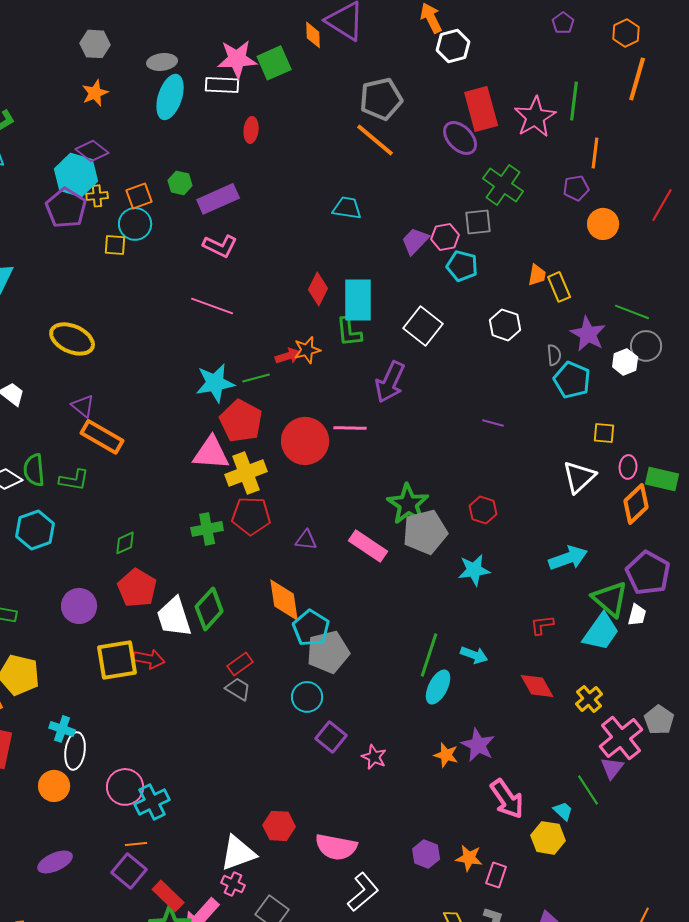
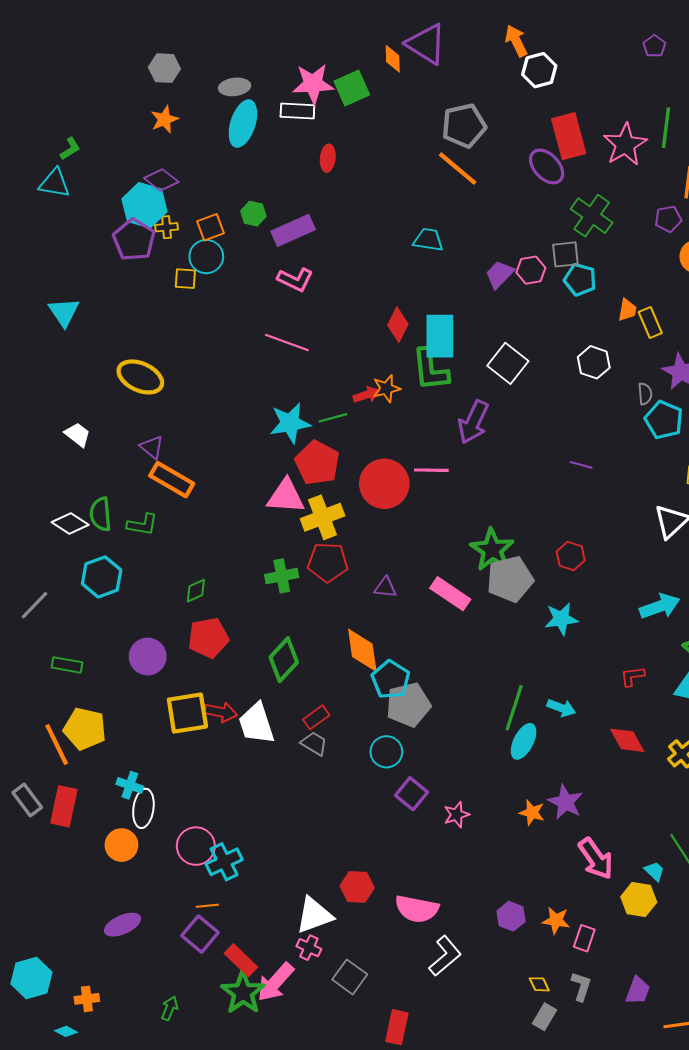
cyan pentagon: (462, 266) -> (580, 280), moved
green L-shape: (349, 332) -> (430, 370), size x1.4
red pentagon: (137, 588) -> (208, 638), turned 30
white trapezoid: (174, 617) -> (257, 724), moved
pink star: (374, 757) -> (457, 815), turned 30

